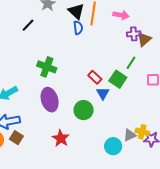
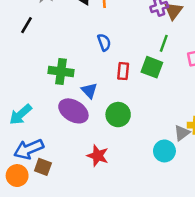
blue semicircle: (78, 28) -> (104, 42), moved
red rectangle: (95, 77) -> (123, 71), turned 64
blue triangle: (103, 93) -> (89, 91), moved
purple ellipse: (50, 100) -> (73, 111), turned -30

